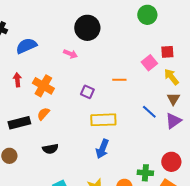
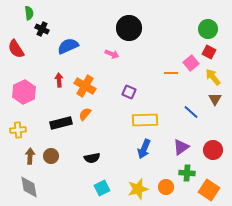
green circle: (147, 15) -> (208, 29), moved
red square: (167, 52) -> (209, 52), turned 32
orange line: (119, 80) -> (171, 73), moved
purple triangle: (173, 121) -> (181, 147), moved
black semicircle: (50, 149) -> (92, 158), moved
red circle: (171, 162) -> (213, 150), moved

